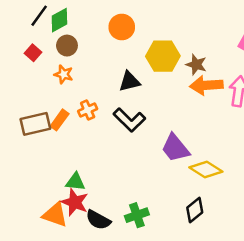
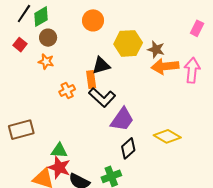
orange rectangle: (60, 120) -> (91, 79), moved, turned -42
brown rectangle: (35, 124) -> (21, 130), moved
purple trapezoid: (175, 148) -> (122, 119), moved, turned -104
black diamond: (195, 210) -> (128, 148), moved

